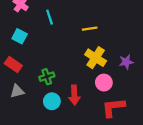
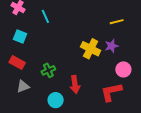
yellow line: (90, 29) -> (117, 22), moved
purple star: (126, 62) -> (112, 46), moved
pink circle: (104, 83) -> (123, 69), moved
cyan circle: (52, 101) -> (56, 100), moved

